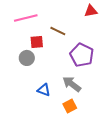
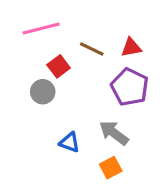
red triangle: (91, 11) -> (131, 47), moved
red square: (37, 42) -> (59, 66), turned -32

